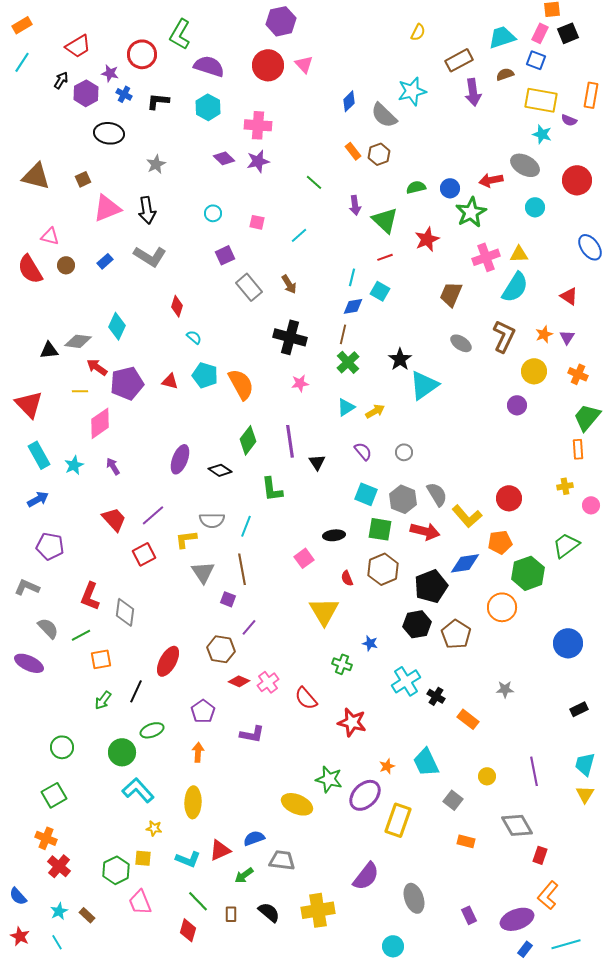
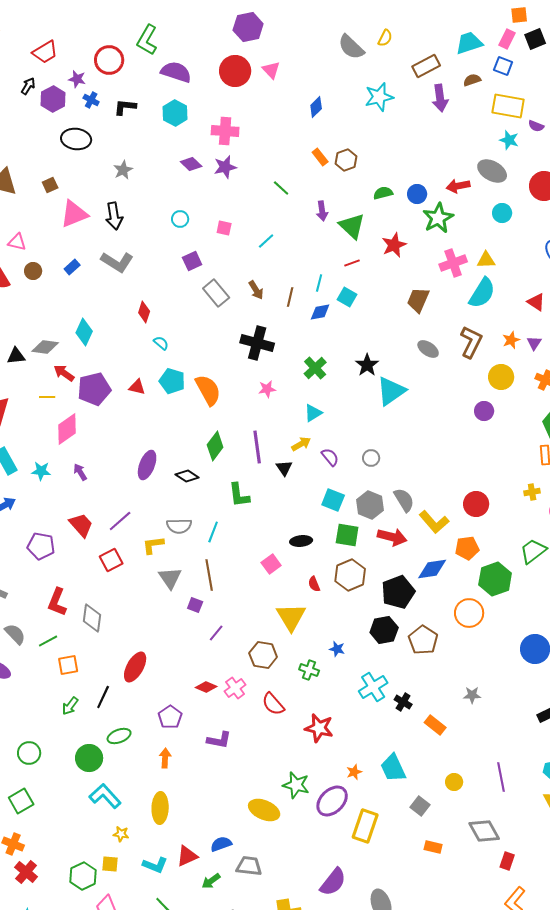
gray semicircle: (384, 115) -> (351, 47), moved
brown line: (343, 334) -> (290, 297), moved
yellow arrow: (375, 411) -> (301, 444), moved
cyan star: (74, 465) -> (41, 471), turned 30
purple pentagon: (50, 546) -> (41, 546), moved
brown hexagon: (221, 649) -> (263, 655), moved

